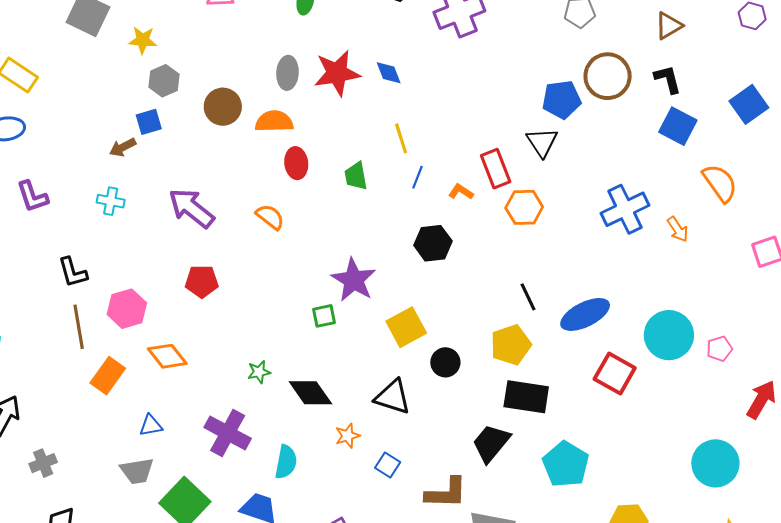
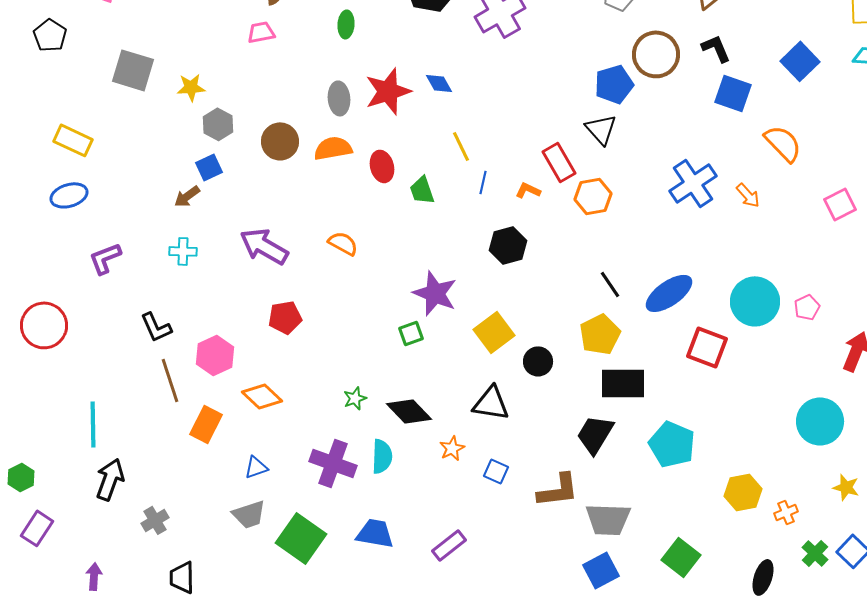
red ellipse: (296, 163) -> (382, 166), moved
purple L-shape: (32, 197) -> (105, 258), turned 96
cyan semicircle: (286, 462) -> (382, 456), moved

